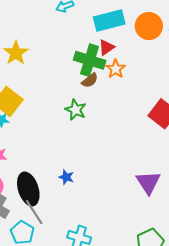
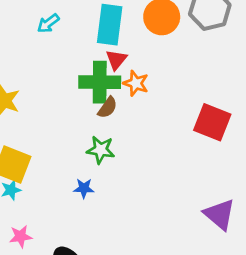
cyan rectangle: (109, 21) -> (110, 25), turned -52
blue star: (66, 177) -> (84, 188), moved

